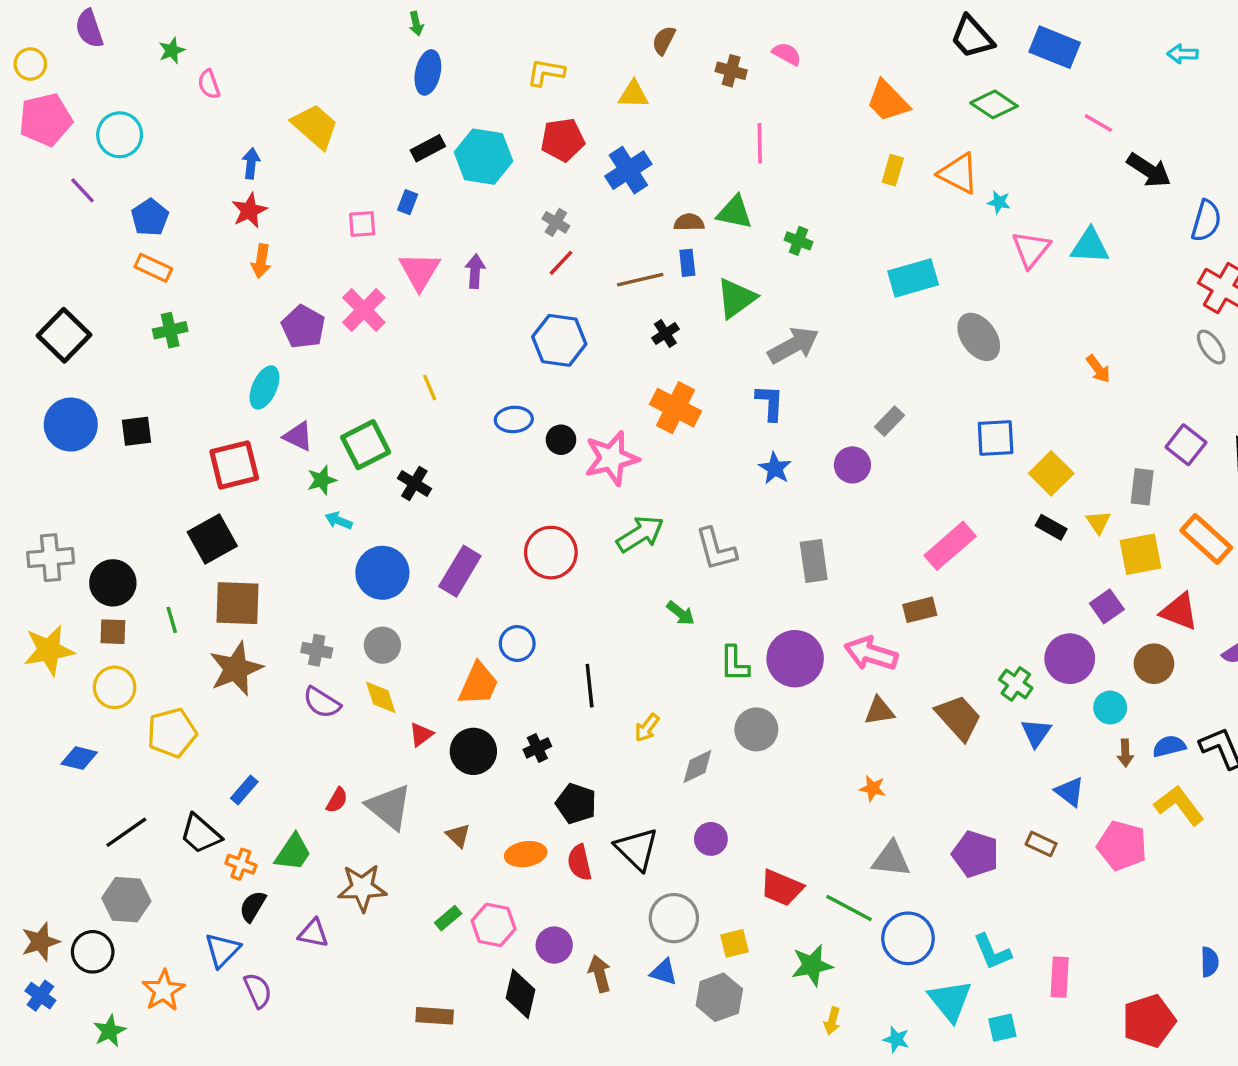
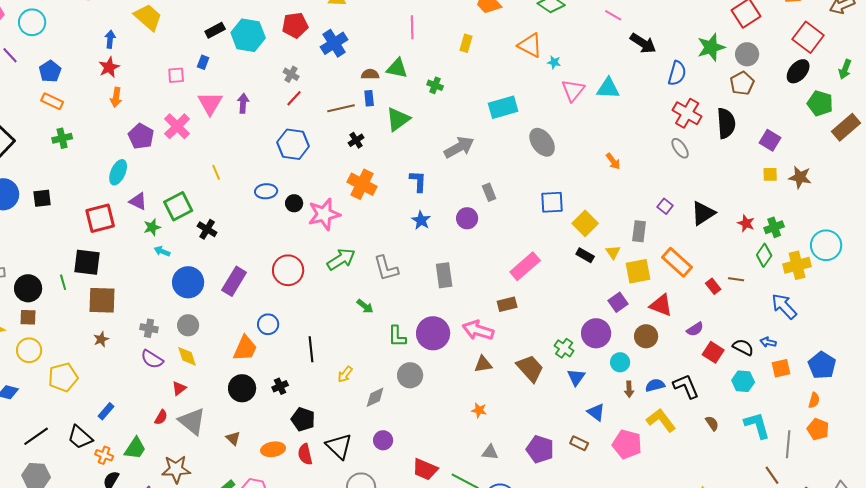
yellow rectangle: (893, 170) -> (466, 43), moved
gray arrow: (793, 345) -> (459, 147), moved
gray rectangle: (889, 421) -> (489, 192), turned -66
purple square: (1186, 445) -> (665, 206), size x0.7
black square: (212, 539) -> (87, 262), turned 36
green line: (172, 620) -> (63, 282), moved
brown star: (236, 669) -> (101, 339), size x0.5
red triangle: (421, 734) -> (179, 388), moved
gray triangle: (891, 859) -> (490, 452), size x0.7

